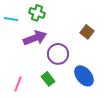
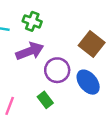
brown square: (87, 32) -> (92, 44), size x1.5
blue ellipse: (84, 76) -> (88, 82), moved

